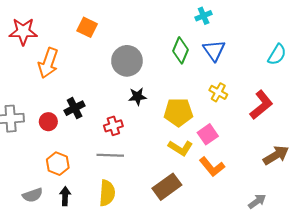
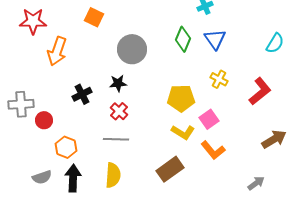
black star: (137, 97) -> (118, 83), moved
red circle: (48, 122) -> (44, 120), moved
red cross: (113, 126) -> (119, 111), turned -30
black arrow: (65, 196) -> (73, 178), size x1.5

